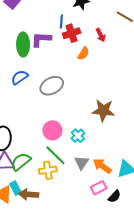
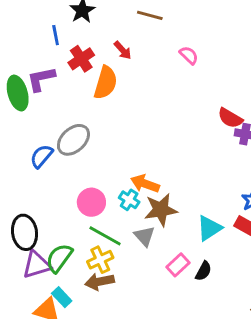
blue line: (61, 21) -> (56, 35), moved
orange semicircle: (83, 53) -> (106, 83), size x1.6
blue semicircle: (20, 77) -> (42, 156), moved
brown star: (103, 110) -> (161, 210), moved
orange arrow: (102, 166) -> (145, 184), moved
brown arrow: (29, 194) -> (100, 282), moved

